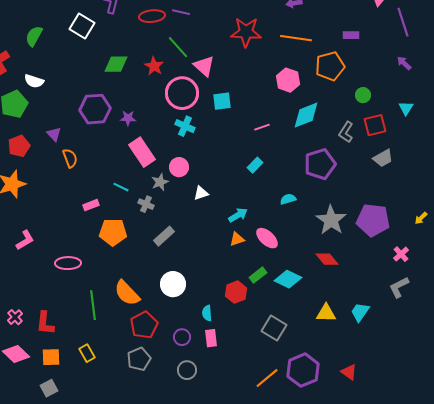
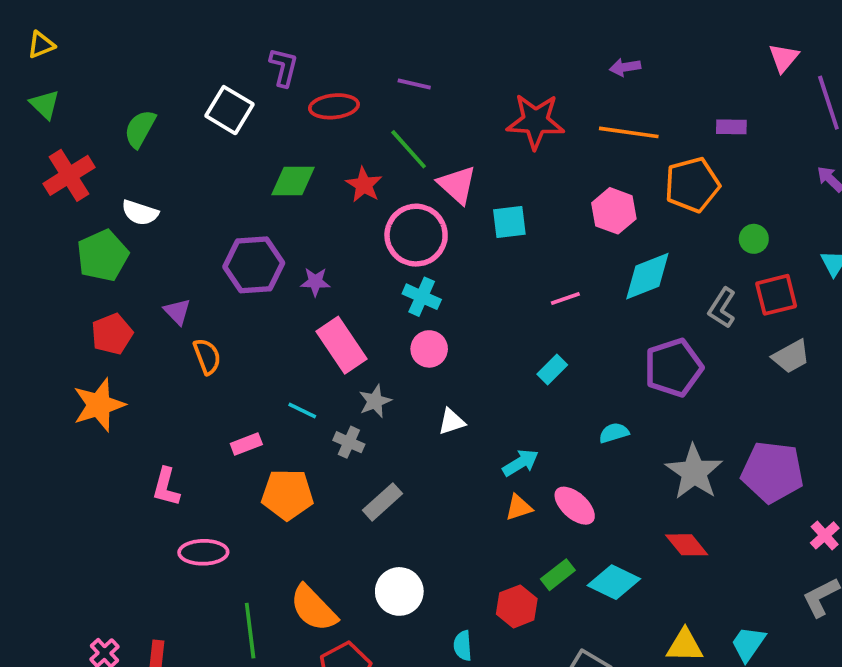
red ellipse: (152, 16) -> (334, 106), moved
cyan square: (222, 101) -> (509, 222), moved
pink circle: (179, 167) -> (429, 349), moved
pink L-shape: (25, 240) -> (166, 487), moved, turned 135

